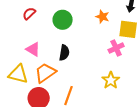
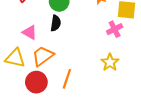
black semicircle: (64, 53) -> (56, 23), moved

